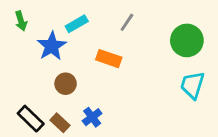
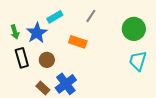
green arrow: (21, 21) -> (15, 32), moved
blue cross: (92, 117) -> (66, 84), size x1.5
black rectangle: (31, 119) -> (22, 58), moved, turned 30

